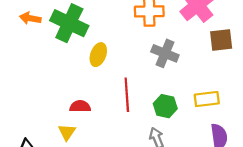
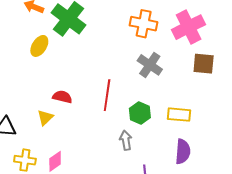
yellow ellipse: (98, 55) -> (39, 46), moved

